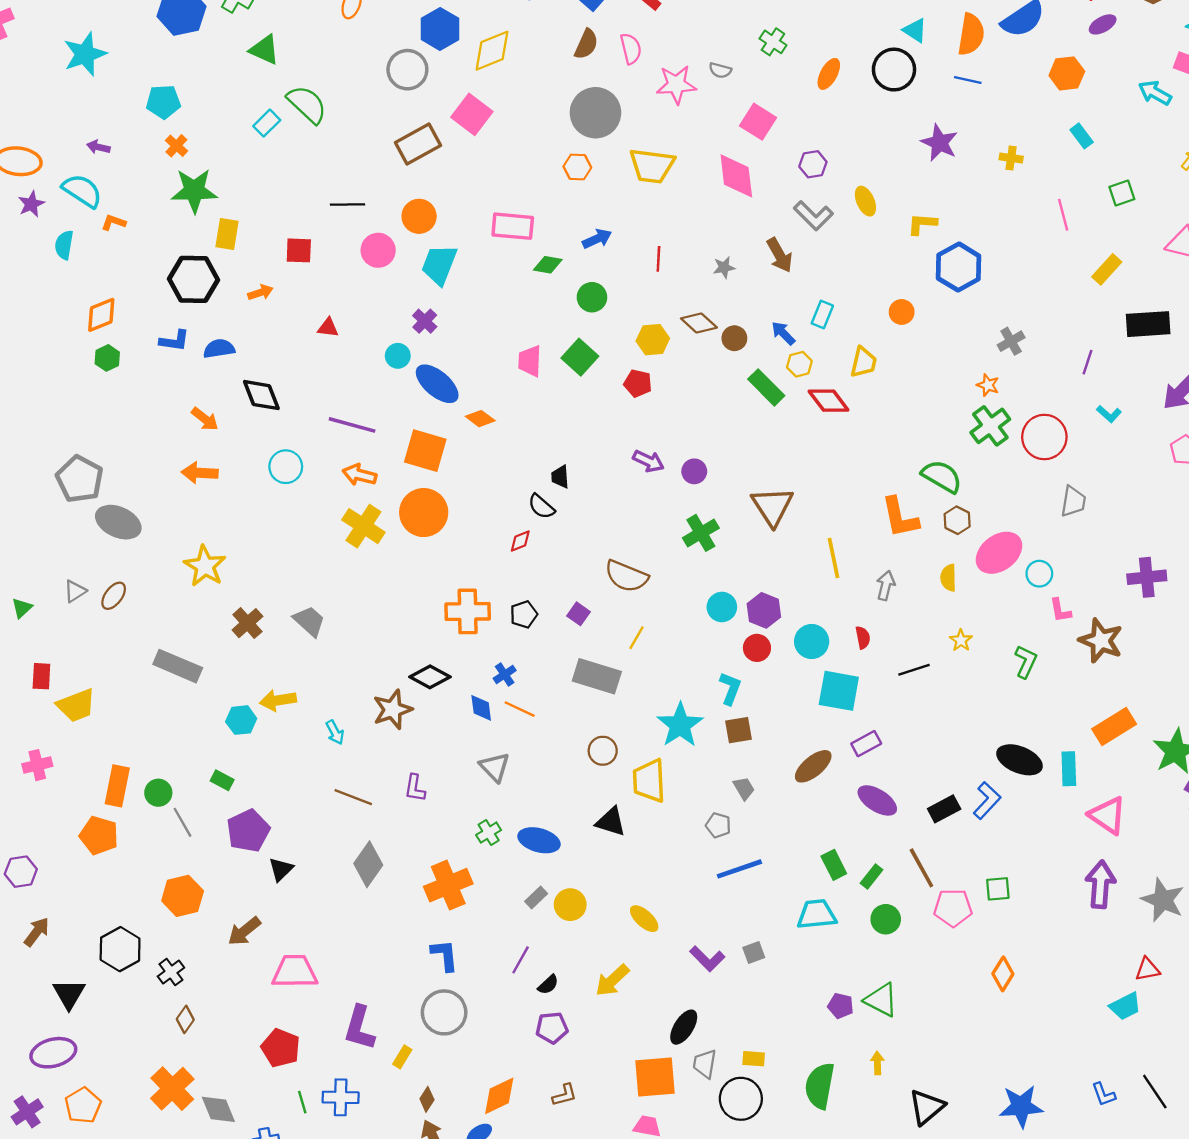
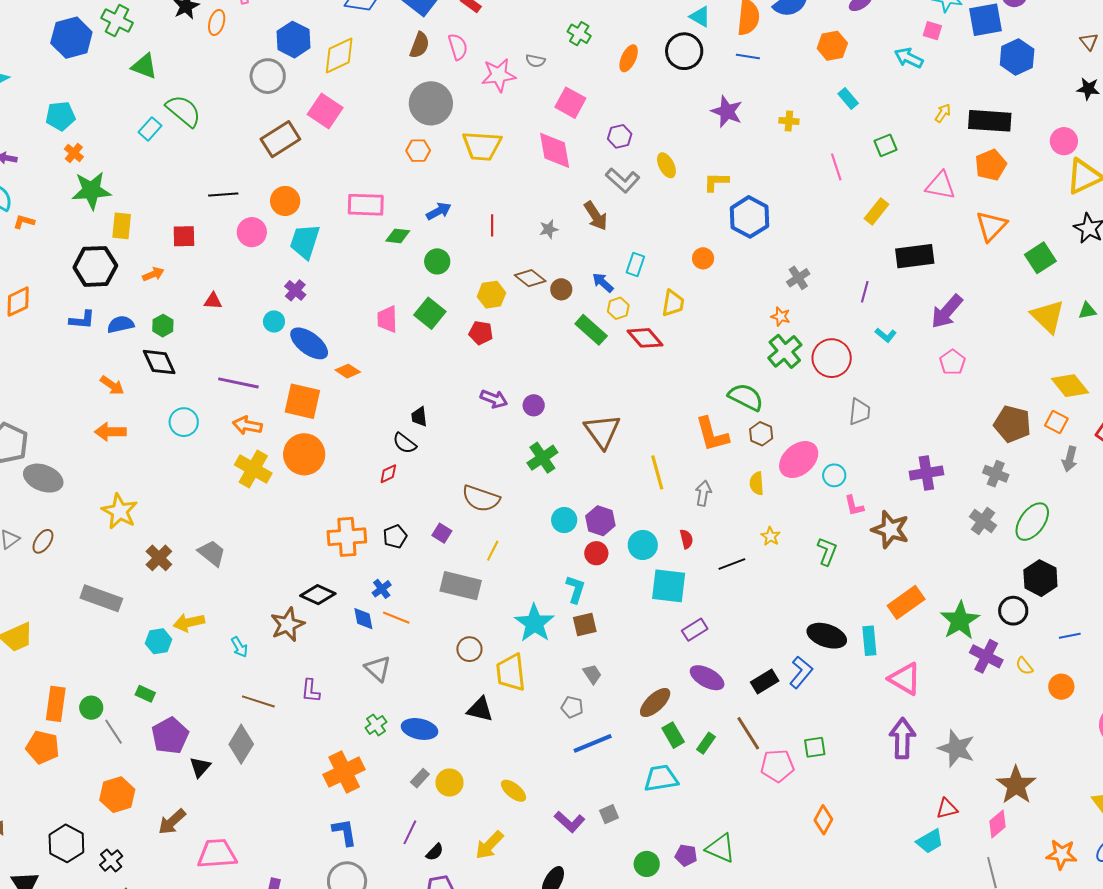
green hexagon: (107, 358) -> (163, 326), moved
brown ellipse: (813, 766) -> (655, 703), moved
gray diamond: (368, 864) -> (241, 744), moved
green circle: (886, 919) -> (647, 864), moved

